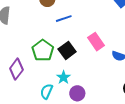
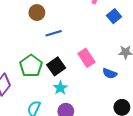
cyan star: (63, 77) -> (60, 88), moved

